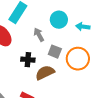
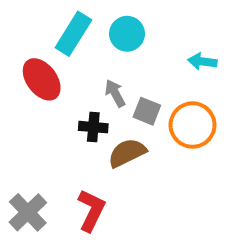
cyan circle: (59, 20) -> (127, 34), moved
gray arrow: (39, 35) -> (115, 93), moved

